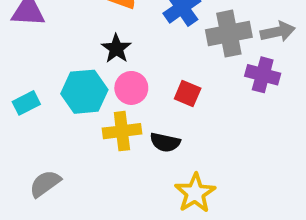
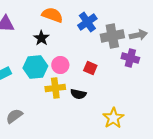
black star: (116, 49) -> (41, 38), moved
yellow star: (195, 193) -> (113, 118), moved

